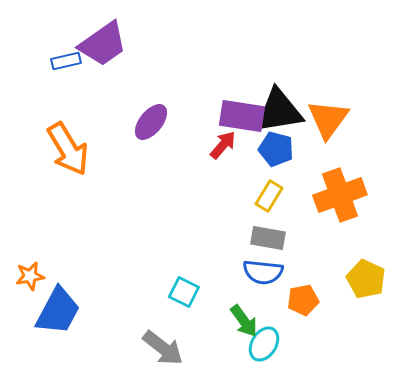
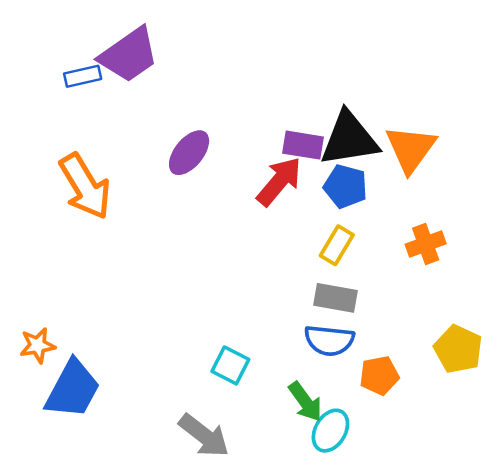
purple rectangle: (242, 116) -> (303, 145), size x0.7
red arrow: (223, 145) -> (279, 181), size x1.4
orange cross: (340, 195) -> (426, 244), size x0.6

